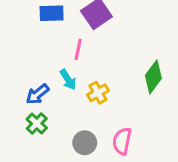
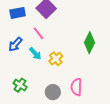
pink line: (78, 49) -> (38, 33), turned -40
blue arrow: (37, 94) -> (15, 44), moved

